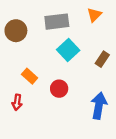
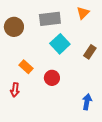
blue arrow: (99, 106) -> (87, 102), moved, size x0.7

